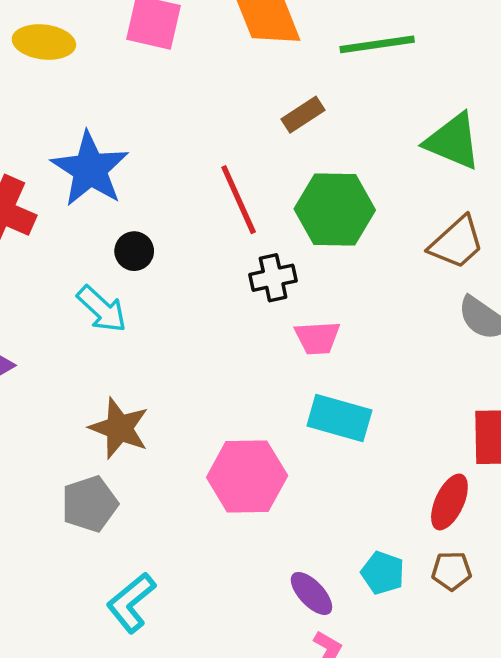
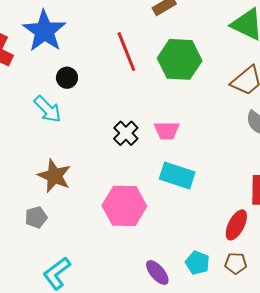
black cross: (273, 278) -> (126, 133), moved, turned -35
gray pentagon: (90, 504) -> (36, 217), size x0.7

